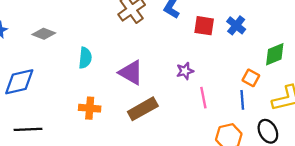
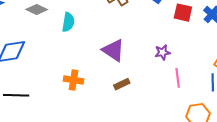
cyan semicircle: (85, 58) -> (68, 22), moved
brown rectangle: (143, 109) -> (122, 84), size x0.6

